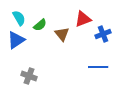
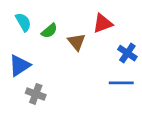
blue cross: (103, 34) -> (127, 53), moved, turned -35
blue triangle: (16, 40) -> (20, 65), moved

